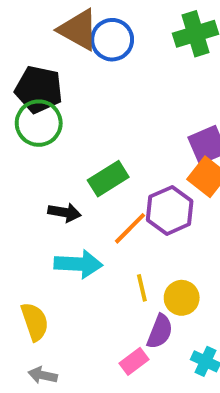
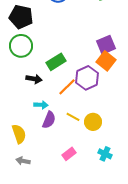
green circle: (39, 123) -> (21, 46), moved
cyan arrow: (78, 264) -> (41, 105), size x0.6
yellow line: (142, 288) -> (73, 117), turned -48
purple semicircle: (160, 332) -> (49, 120), moved

